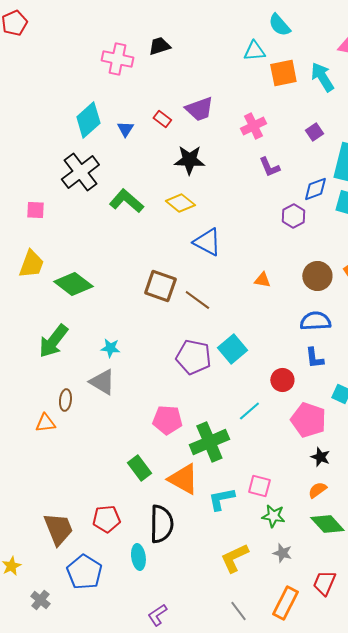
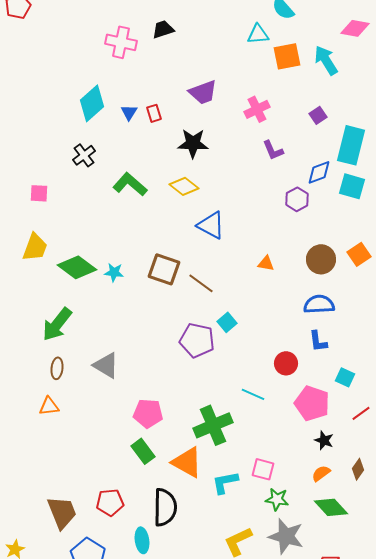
red rectangle: (162, 119) -> (154, 113), moved, turned 36
black cross: (80, 172) -> (84, 155), size x0.6
cyan star: (110, 348) -> (114, 272), moved
cyan square: (232, 349) -> (227, 322), moved, size x0.7
brown ellipse: (65, 400) -> (57, 368), moved
cyan line: (249, 411) -> (253, 394), turned 65
pink pentagon: (167, 420) -> (148, 413), moved
gray star: (282, 553) -> (286, 536), size x1.8

